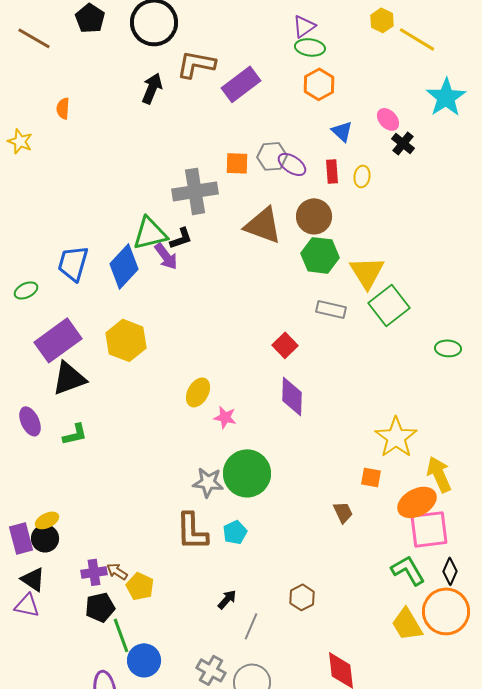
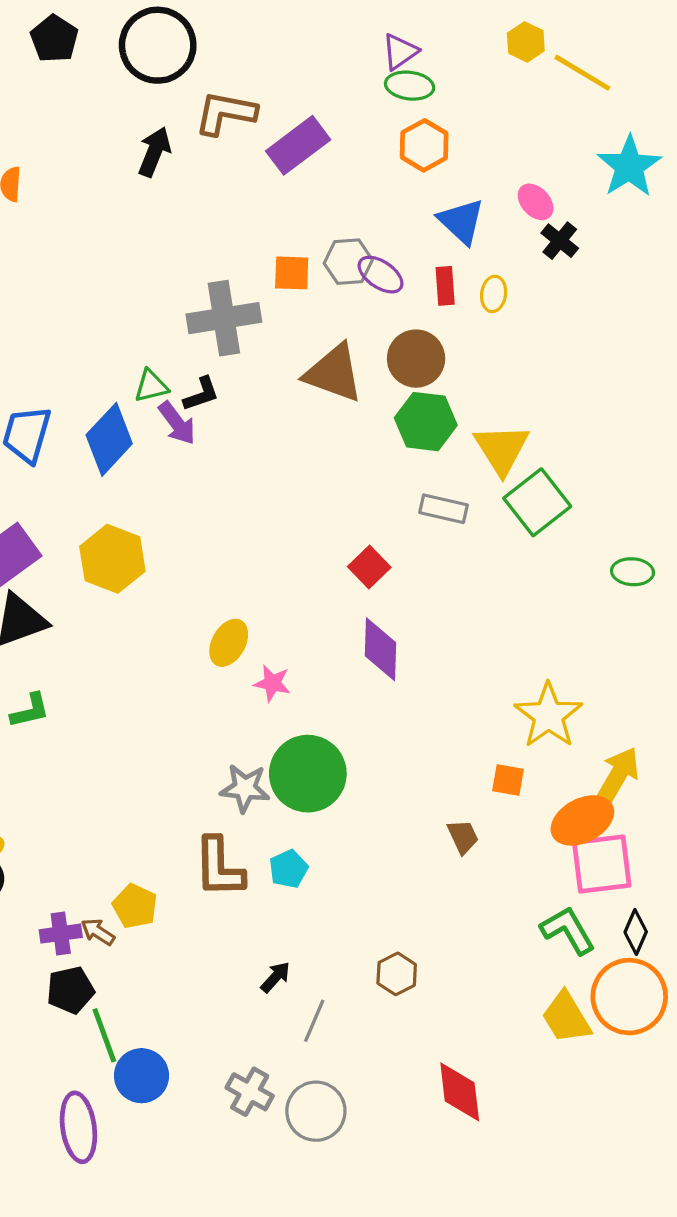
blue triangle: (342, 131) -> (461, 221), size x1.4
green triangle: (150, 233) -> (151, 386), size x0.6
yellow arrow: (439, 474) -> (618, 775), turned 54
yellow pentagon: (140, 586) -> (135, 906), moved

